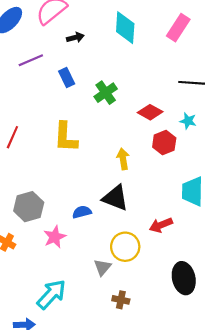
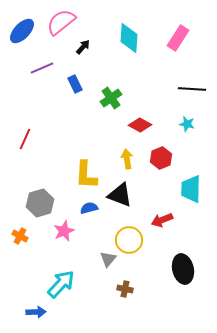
black arrow: (75, 37) -> (83, 47), turned -35
red diamond: (150, 112) -> (140, 125), moved
yellow L-shape: (66, 137) -> (86, 175), moved
red hexagon: (164, 143) -> (161, 158), moved

